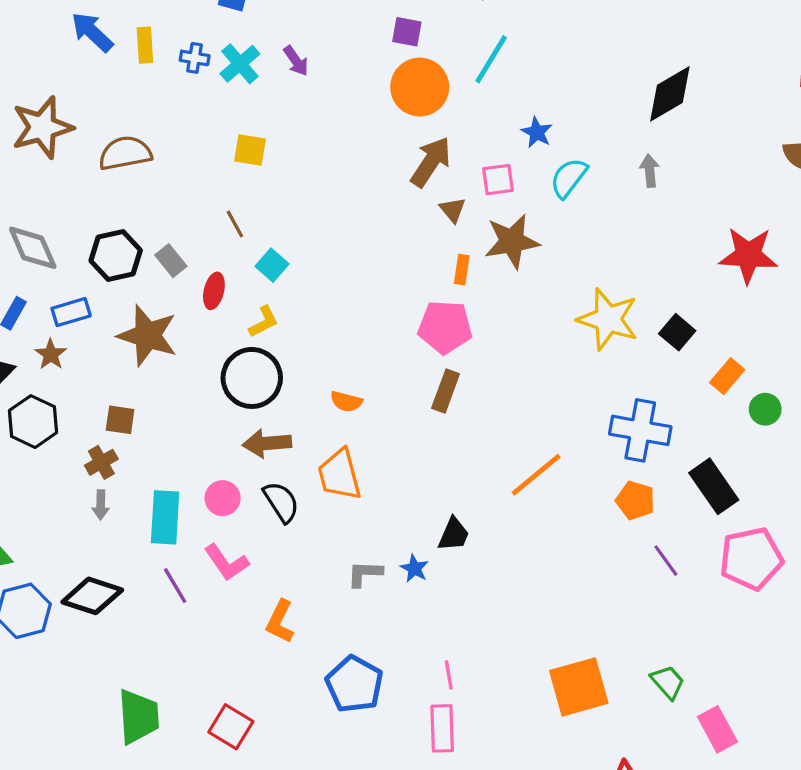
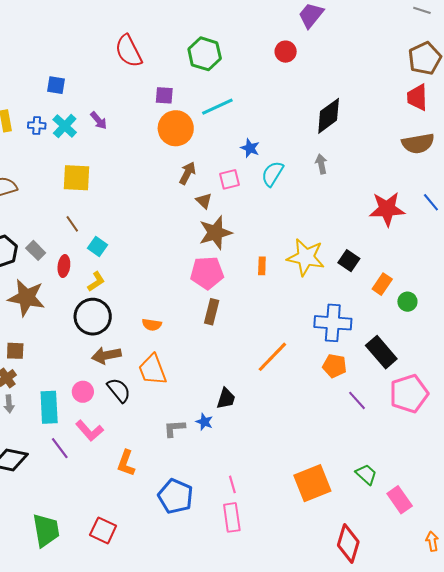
cyan line: (491, 59) -> (217, 107), turned 40
yellow square: (250, 150) -> (77, 178), size x1.4
brown arrow: (431, 162) -> (187, 173), size x0.7
brown star: (512, 241) -> (215, 233), moved
orange rectangle: (462, 270) -> (262, 266), moved

